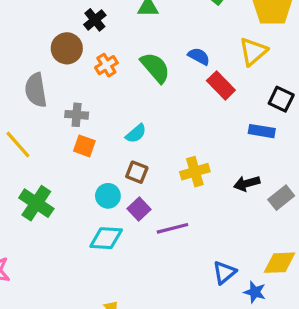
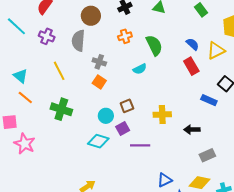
brown circle: (67, 48) -> (91, 16), moved
blue semicircle: (199, 56) -> (193, 44), moved
cyan semicircle: (136, 134) -> (140, 69), moved
brown square: (137, 172) -> (127, 106), turned 32
gray rectangle: (281, 198) -> (207, 155), moved
green cross: (36, 203) -> (61, 109), turned -30

